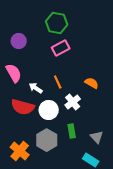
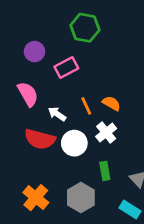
pink rectangle: (61, 48) -> (66, 67), moved
orange semicircle: (92, 83) -> (111, 103), moved
gray hexagon: (47, 140) -> (81, 198), moved

